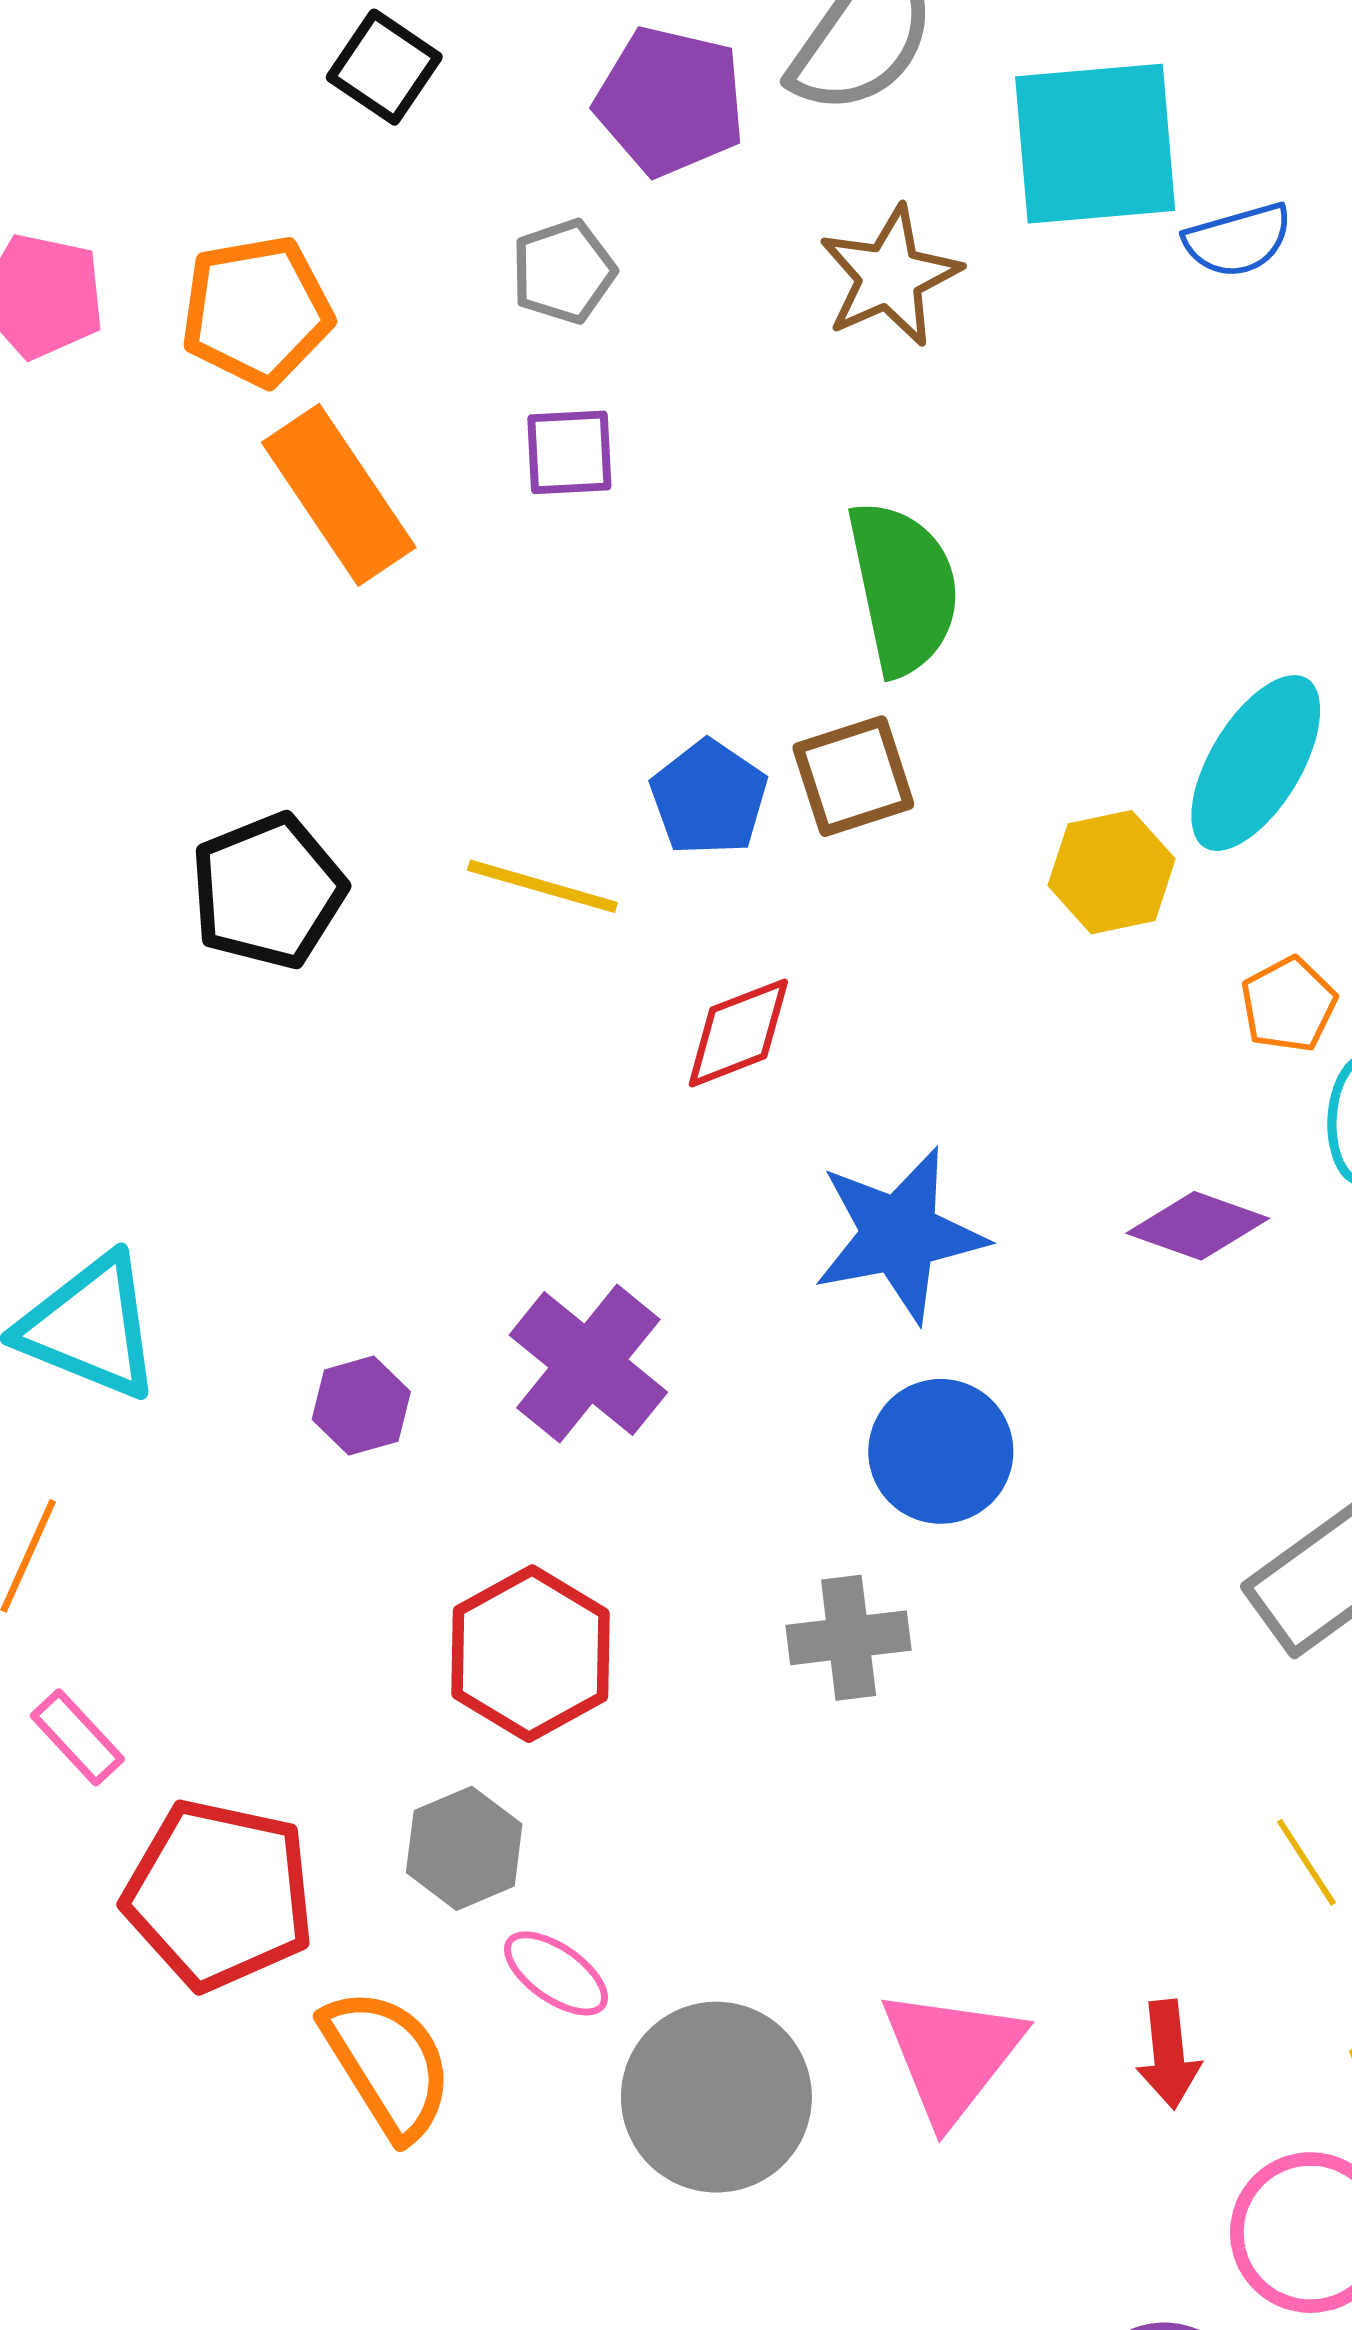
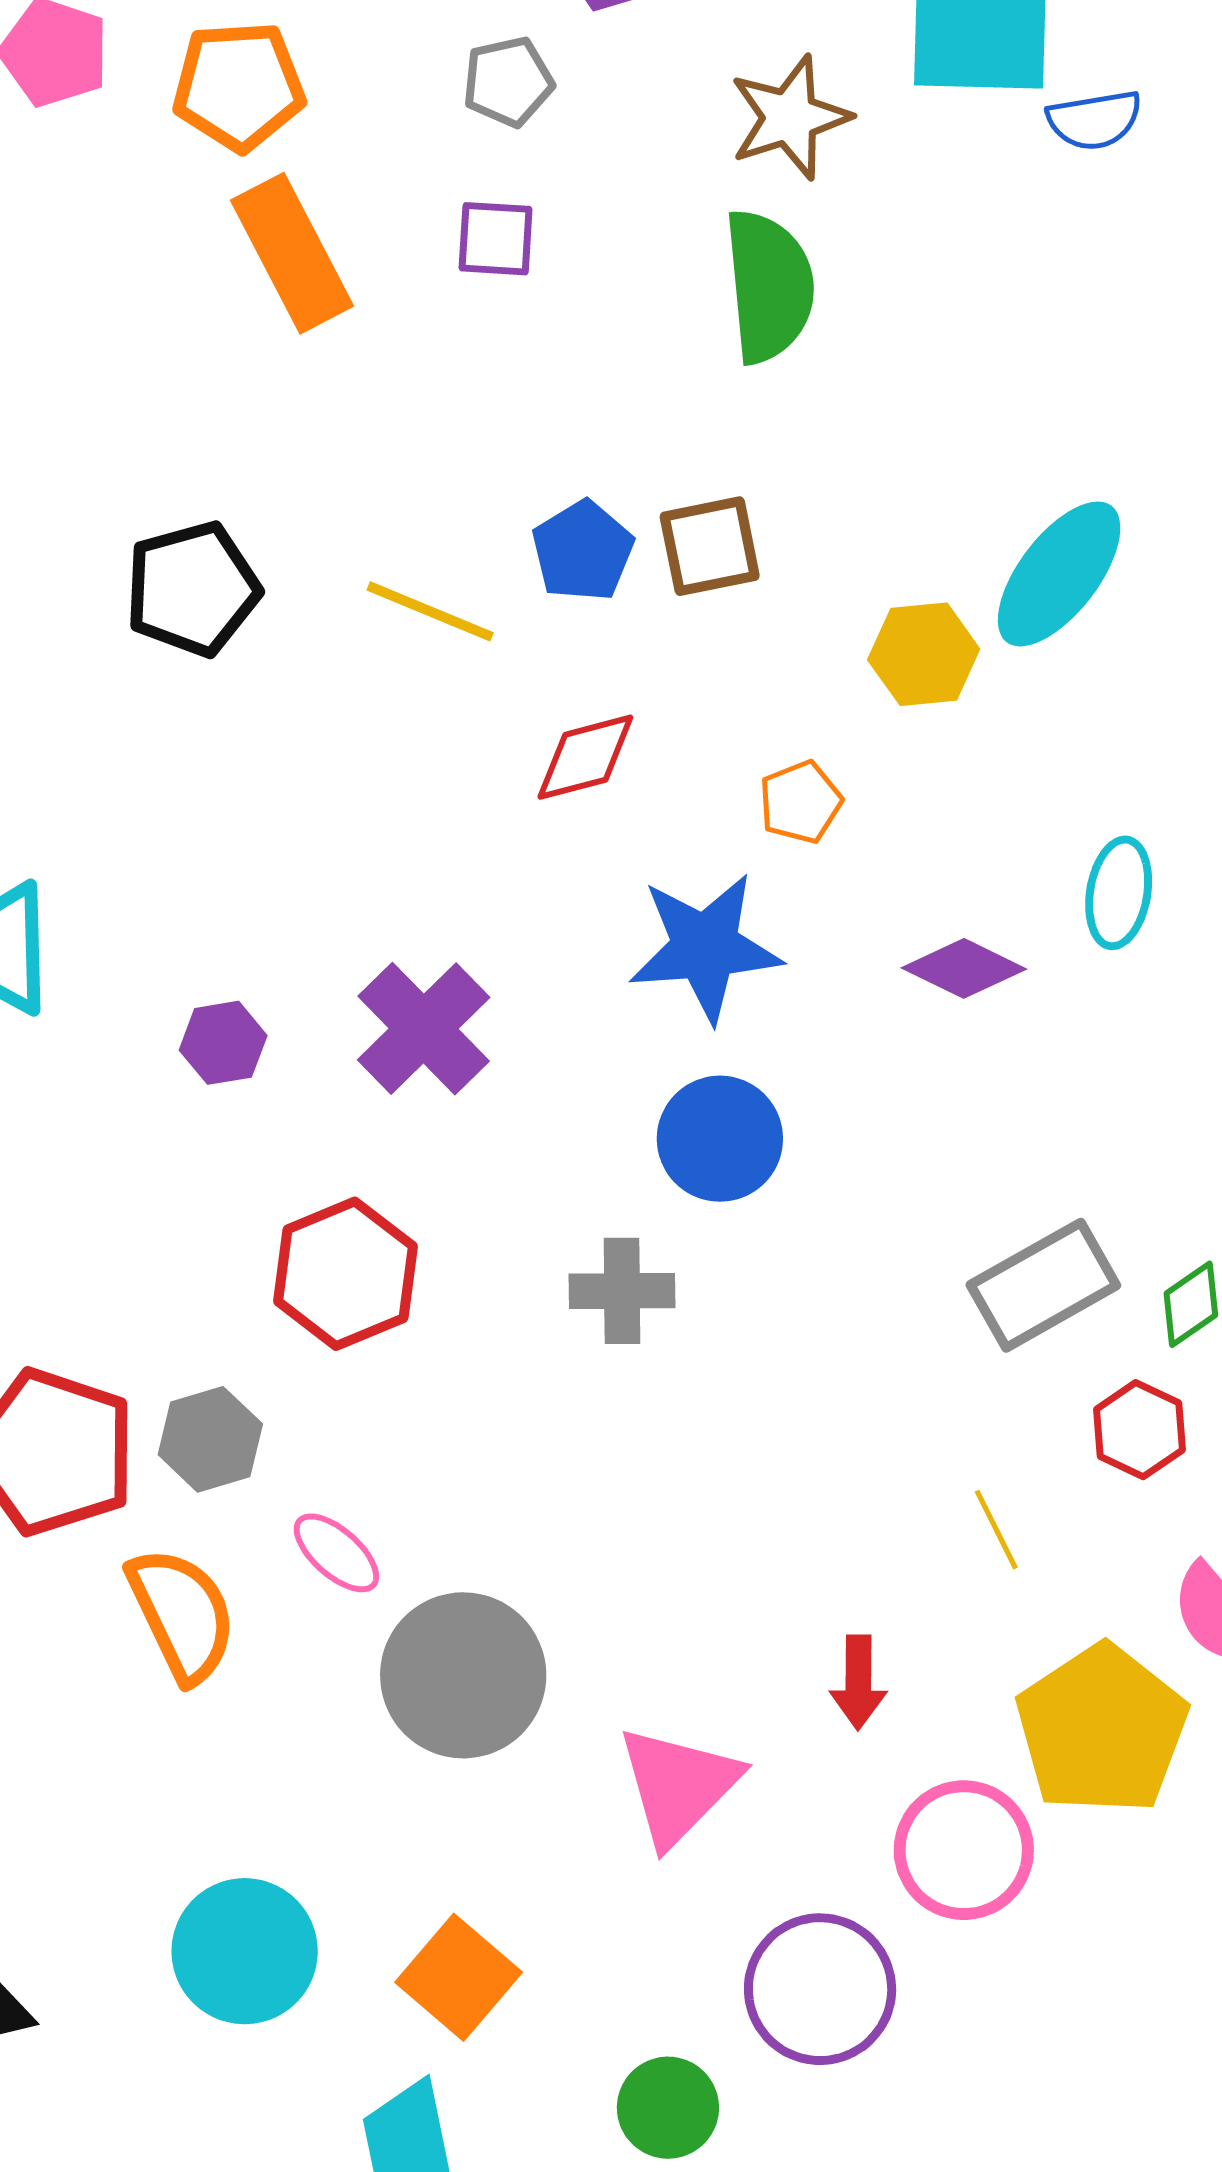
green semicircle: (903, 588) -> (769, 286), moved
orange pentagon: (1289, 1005) -> (801, 802), moved
gray hexagon: (464, 1848) -> (210, 1439), moved
pink triangle: (952, 2055) -> (678, 1785), moved

